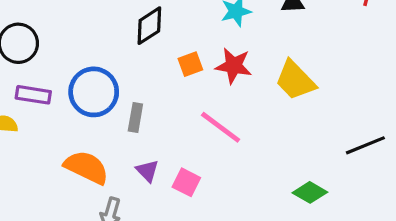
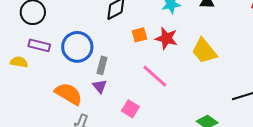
purple triangle: (147, 171) -> (100, 86), moved

